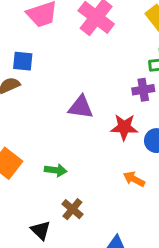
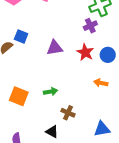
blue square: (23, 61) -> (21, 37), moved, turned 32
red star: (124, 127) -> (85, 52), turned -30

